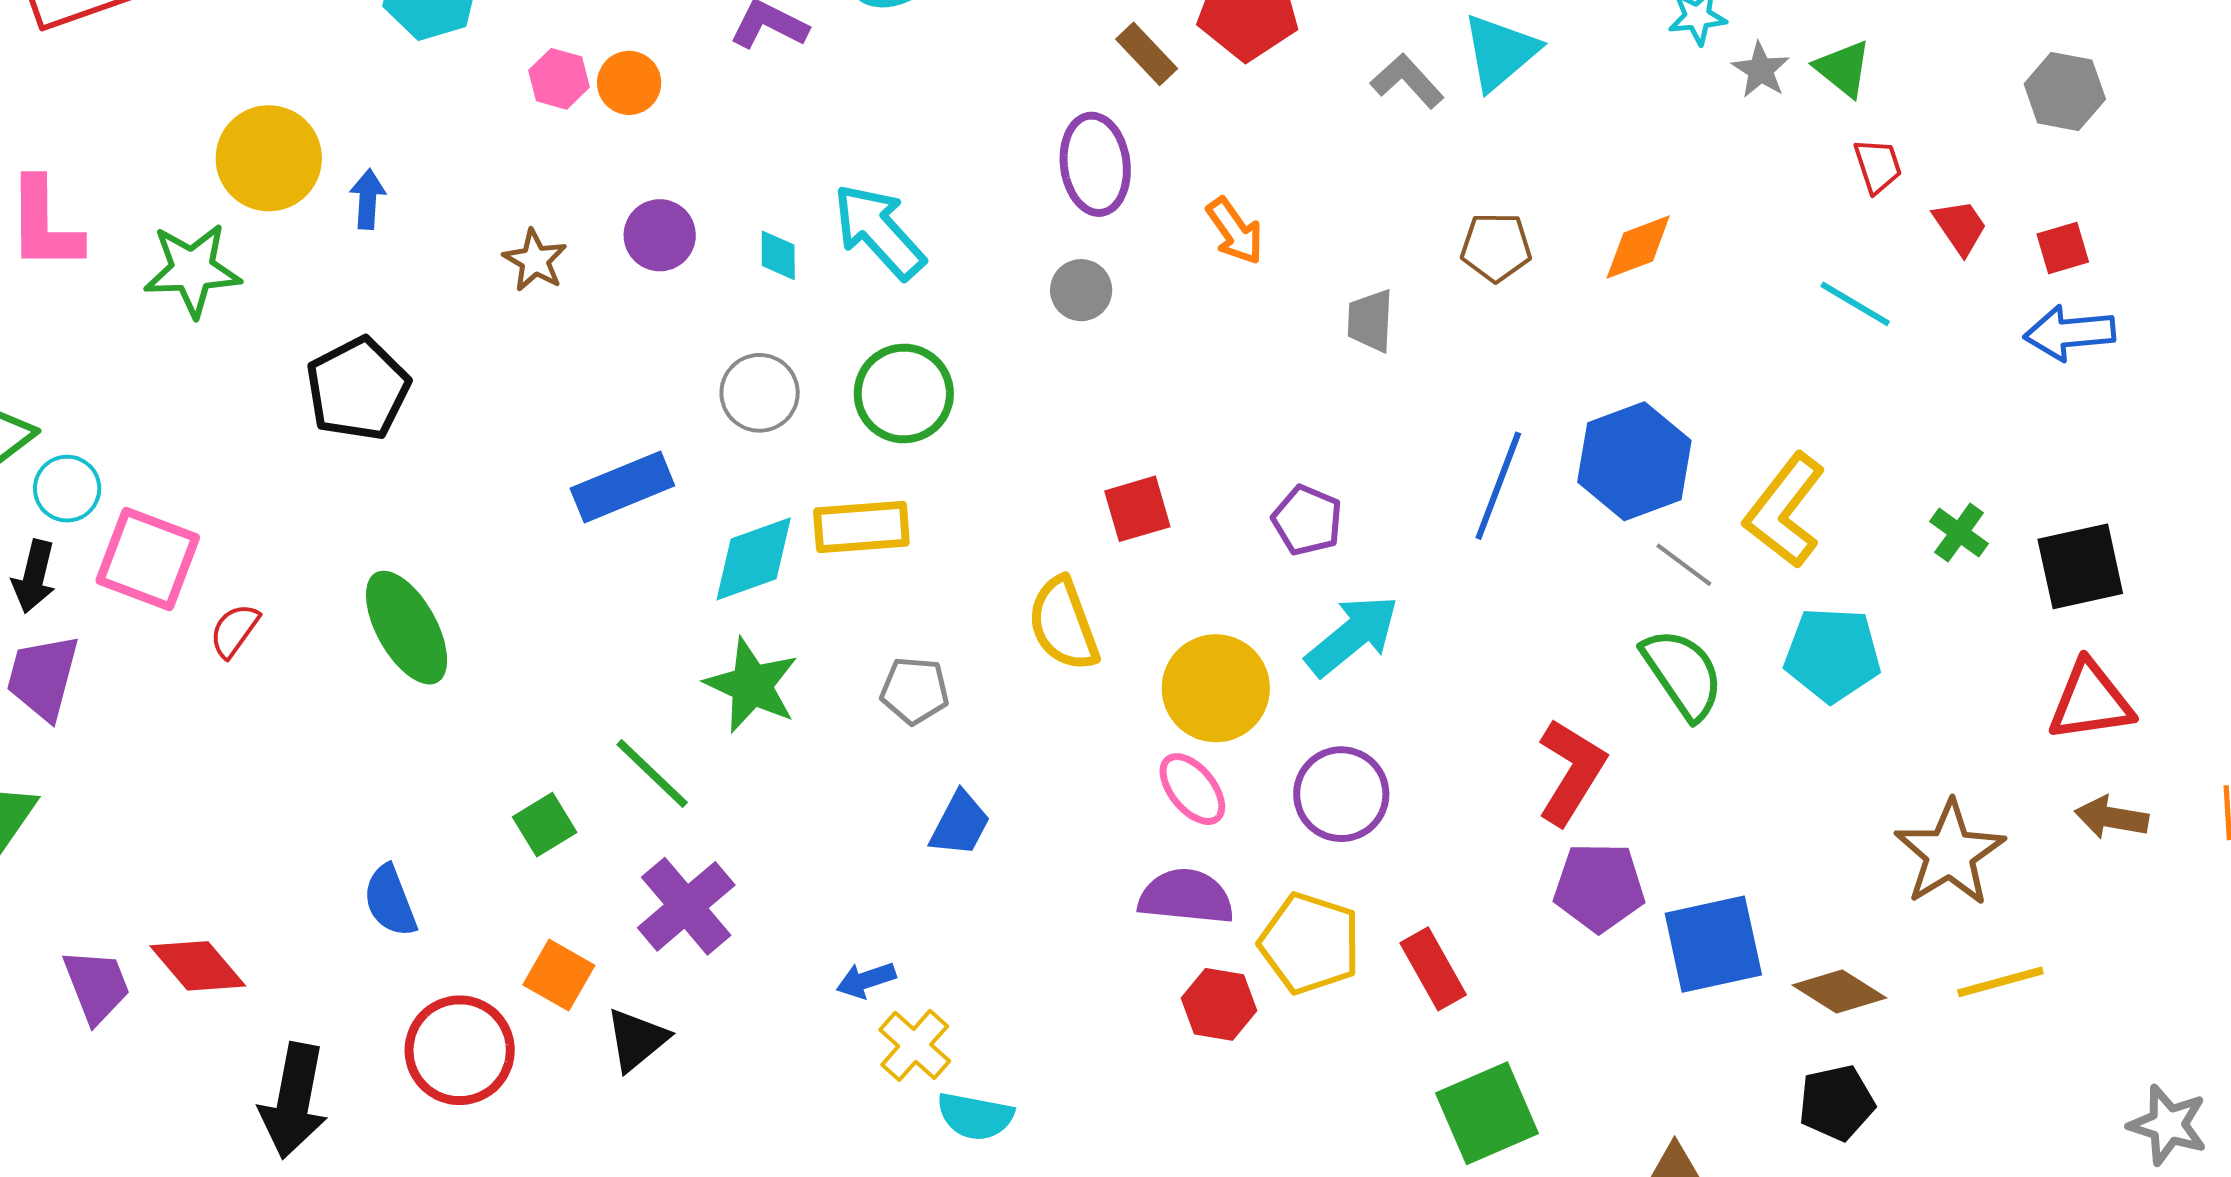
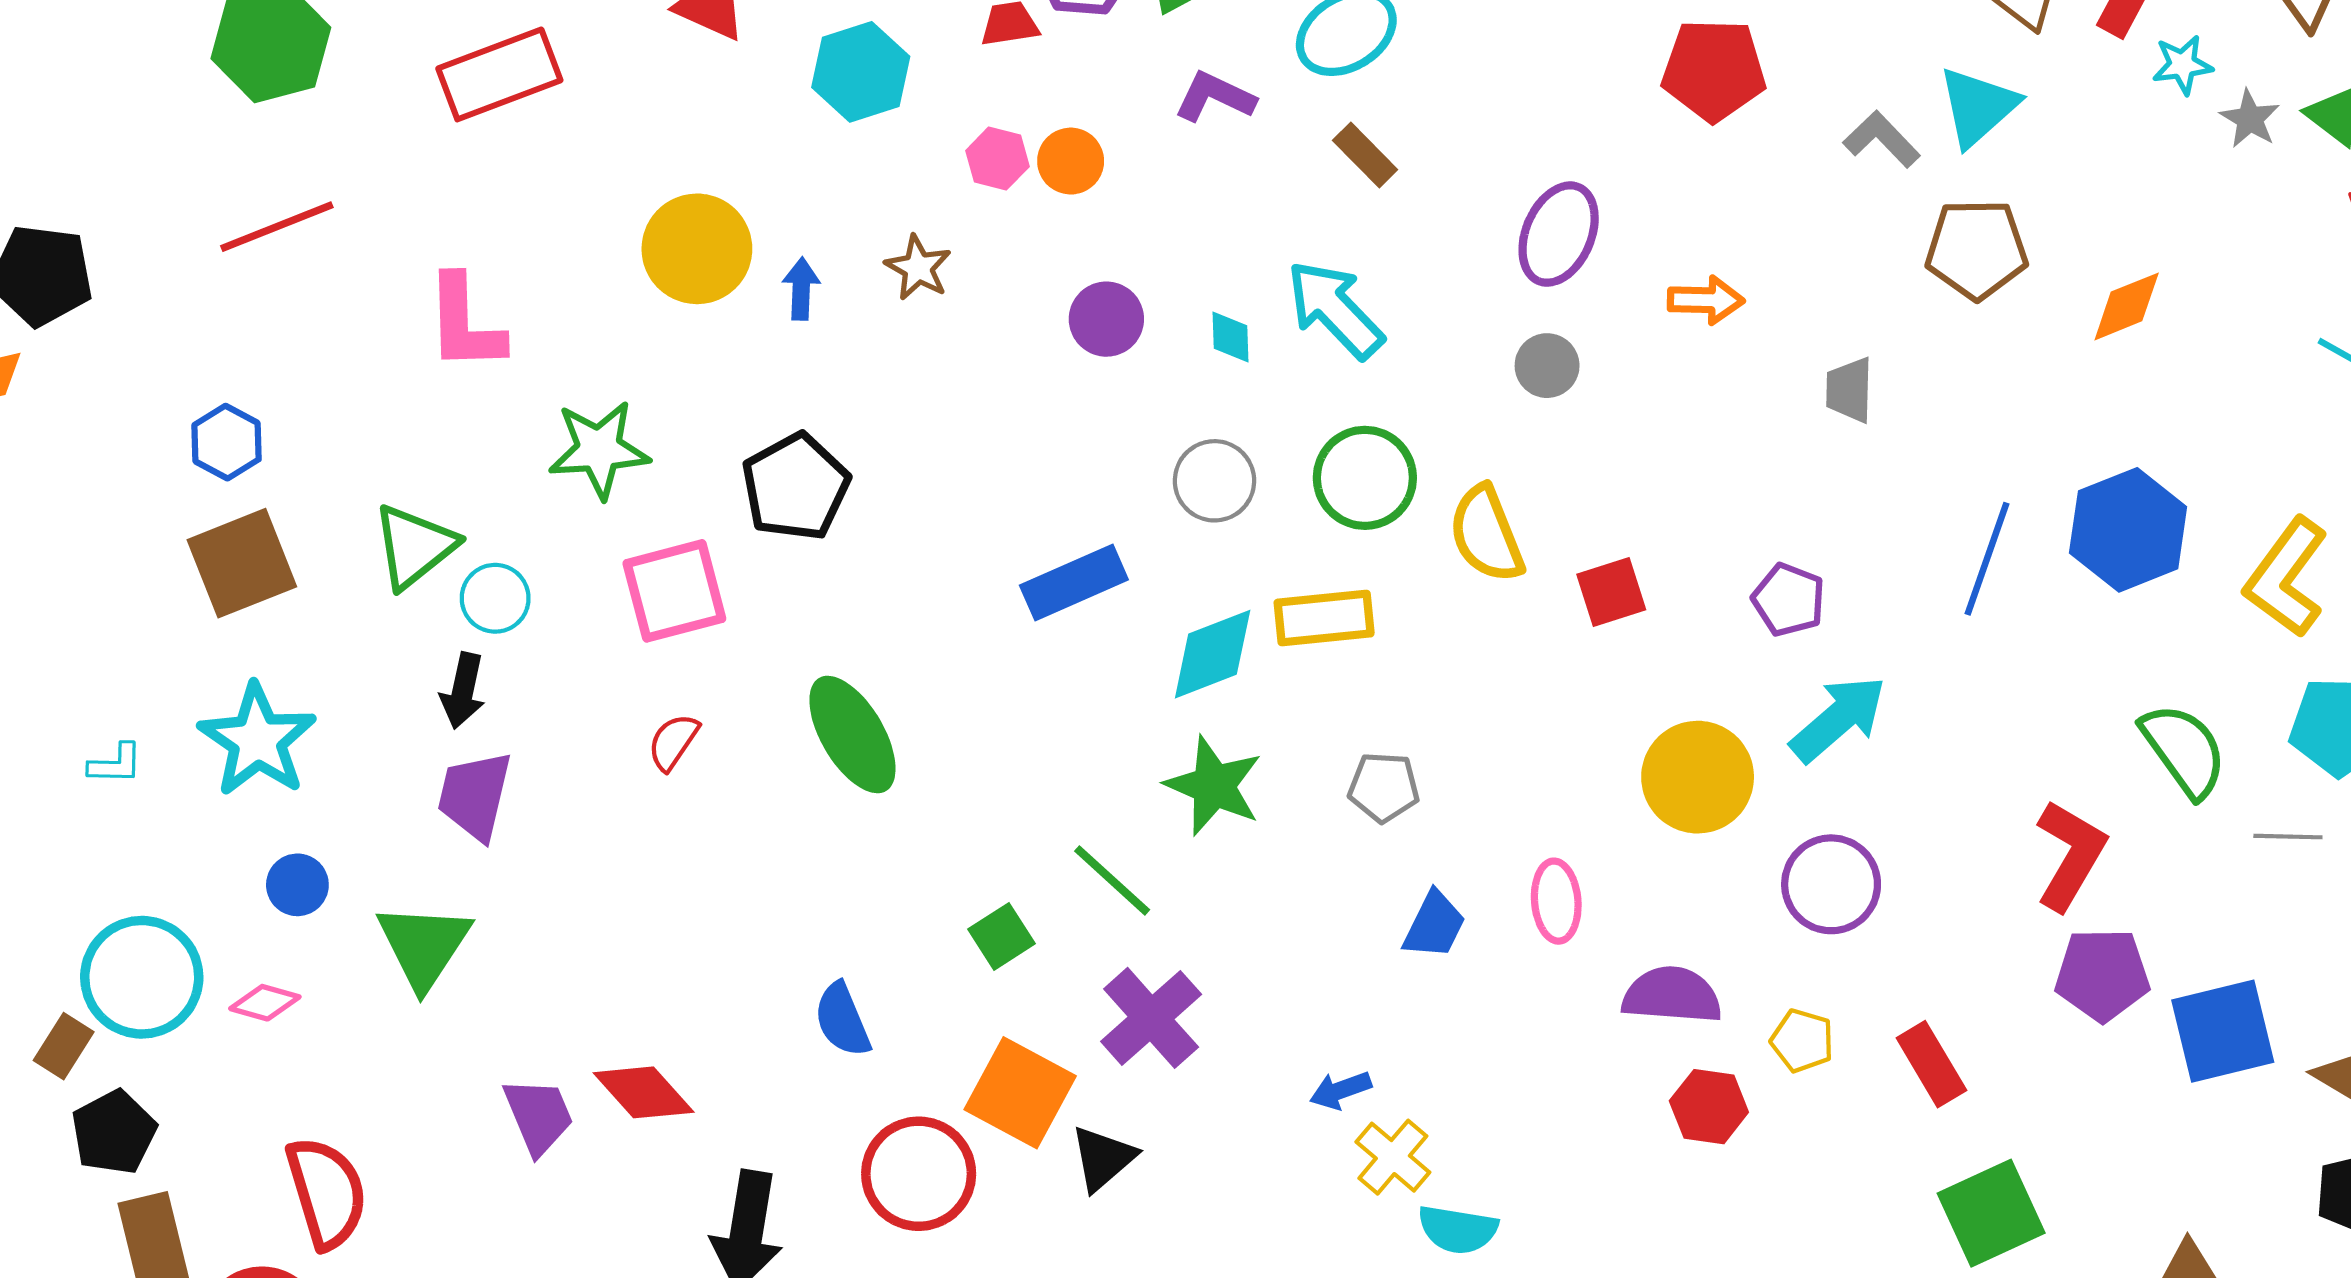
brown rectangle: (1147, 54) -> (1365, 155), moved
purple ellipse: (1095, 164) -> (1559, 234), turned 32
orange arrow: (1235, 231) -> (1706, 300), turned -52
brown pentagon: (1496, 247) -> (1977, 249), moved, size x1.4
brown star: (535, 260) -> (918, 268), moved
green star: (192, 270) -> (599, 449), moved
pink square: (148, 559) -> (674, 591), moved, turned -34
gray line: (1684, 565) -> (2288, 837), moved, turned -34
yellow semicircle: (1063, 624) -> (1486, 534), moved
pink ellipse: (1192, 789) -> (1556, 901), moved, turned 36
yellow pentagon: (1310, 943) -> (1802, 1041), size x0.6
orange square: (559, 975) -> (1020, 1093), size x1.5

